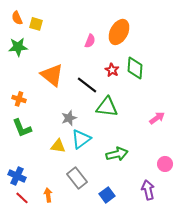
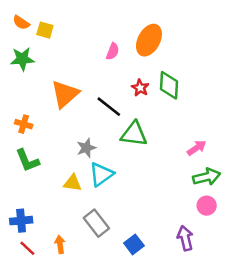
orange semicircle: (17, 18) -> (21, 23), turned -32
orange triangle: (52, 75) -> (65, 94), turned 40
green arrow: (117, 154) -> (207, 177), moved
blue cross: (17, 176) -> (21, 221), turned -30

